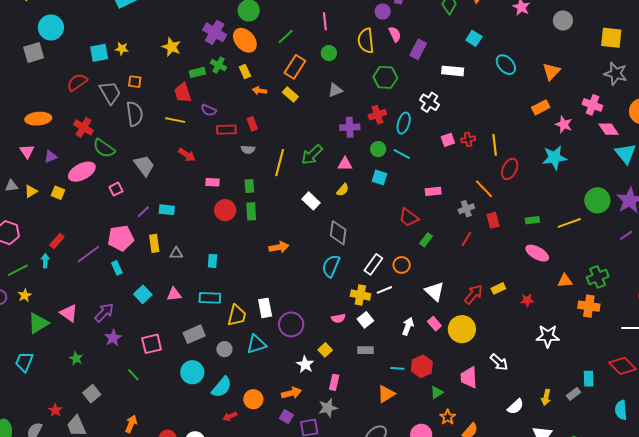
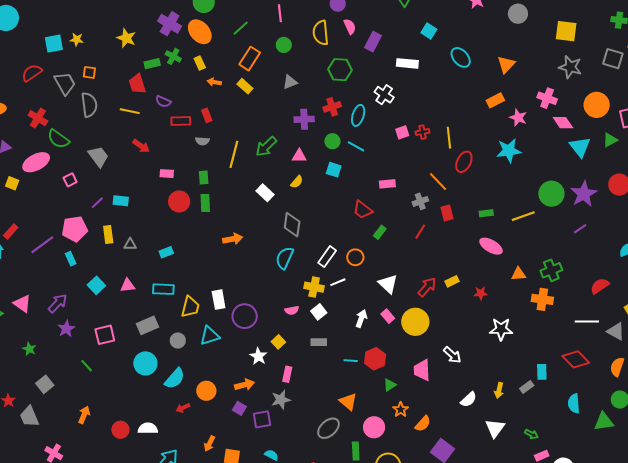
cyan rectangle: (213, 261) -> (166, 252), turned 64
orange triangle: (386, 394) -> (348, 402), moved, turned -48

